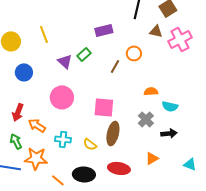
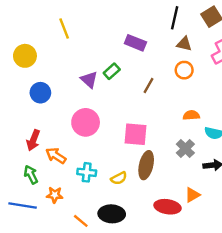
purple rectangle: (104, 30) -> (135, 43), turned 36
brown triangle: (156, 31) -> (184, 44), moved
yellow line: (44, 34) -> (64, 29), moved
orange circle: (134, 53) -> (184, 70), moved
yellow semicircle: (90, 144) -> (119, 178), turned -64
orange star: (36, 158) -> (55, 195), size x0.6
red ellipse: (119, 168) -> (168, 207), moved

